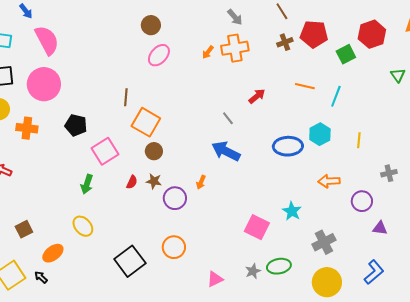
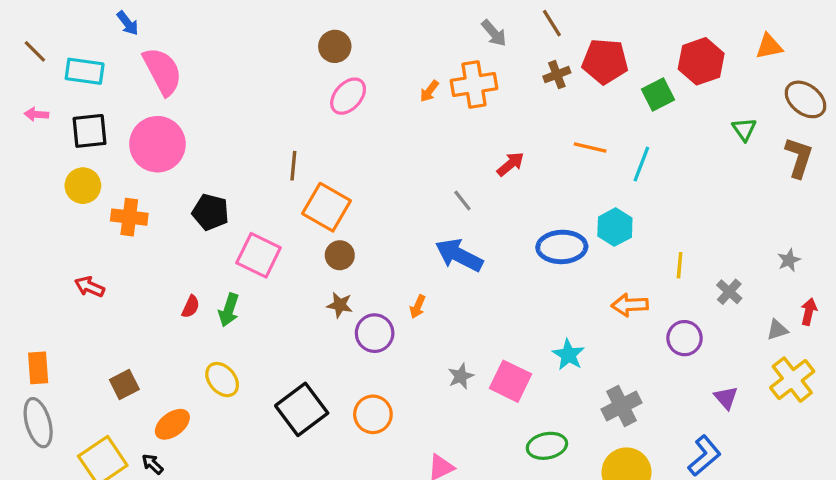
gray arrow: (235, 17) -> (494, 33), moved
yellow line: (359, 140) -> (680, 265), moved
pink square: (105, 151) -> (259, 255), turned -32
gray cross: (389, 173) -> (729, 292), turned -35
red semicircle: (132, 182) -> (191, 307), moved
purple triangle: (380, 228) -> (726, 398), moved, turned 42
black square: (130, 261) -> (302, 409), moved
gray star: (253, 271) -> (461, 376), moved

